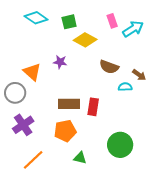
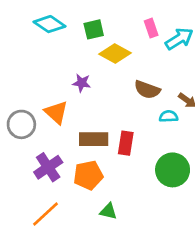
orange triangle: (32, 72) -> (56, 112), moved
purple cross: (23, 125) -> (48, 167), moved
green circle: (120, 145) -> (173, 170), moved

